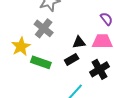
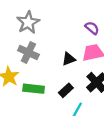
black rectangle: (72, 59) -> (66, 90), moved

